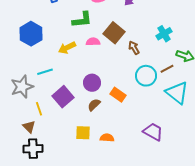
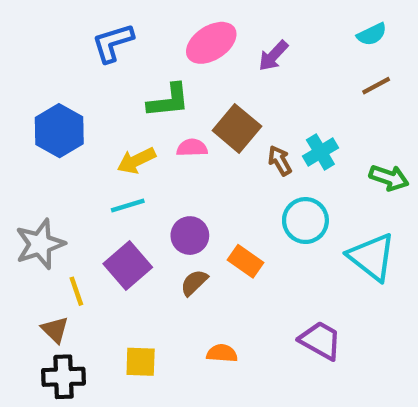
cyan cross: (164, 34) -> (320, 152), moved
brown line: (167, 69) -> (376, 86), moved
cyan line: (45, 72) -> (128, 206), moved
yellow square: (83, 133) -> (141, 362), moved

